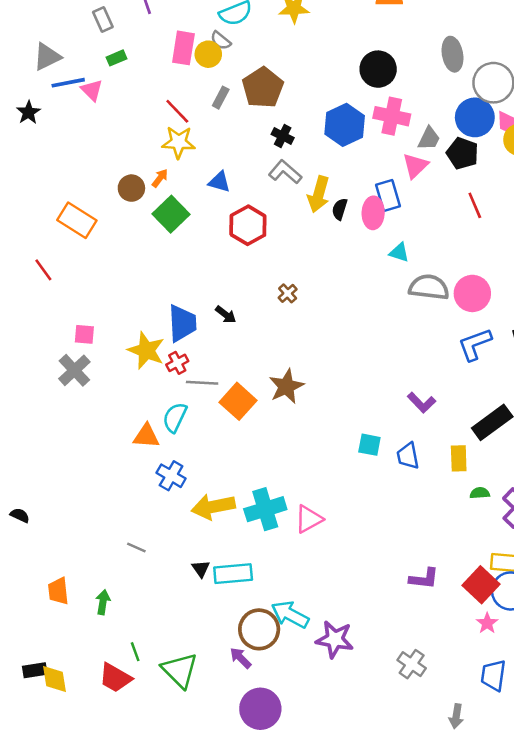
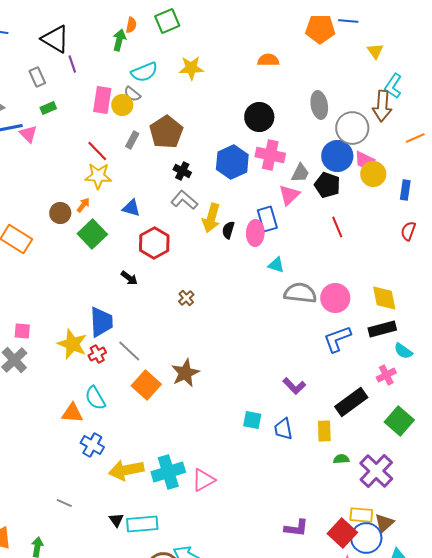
black arrow: (226, 315) -> (129, 278), moved
gray line: (202, 383) -> (129, 351), moved, turned 40
cyan semicircle: (175, 417) -> (95, 398), turned -55

